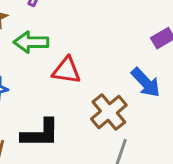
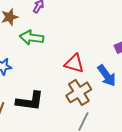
red triangle: (67, 70) -> (74, 63), moved

